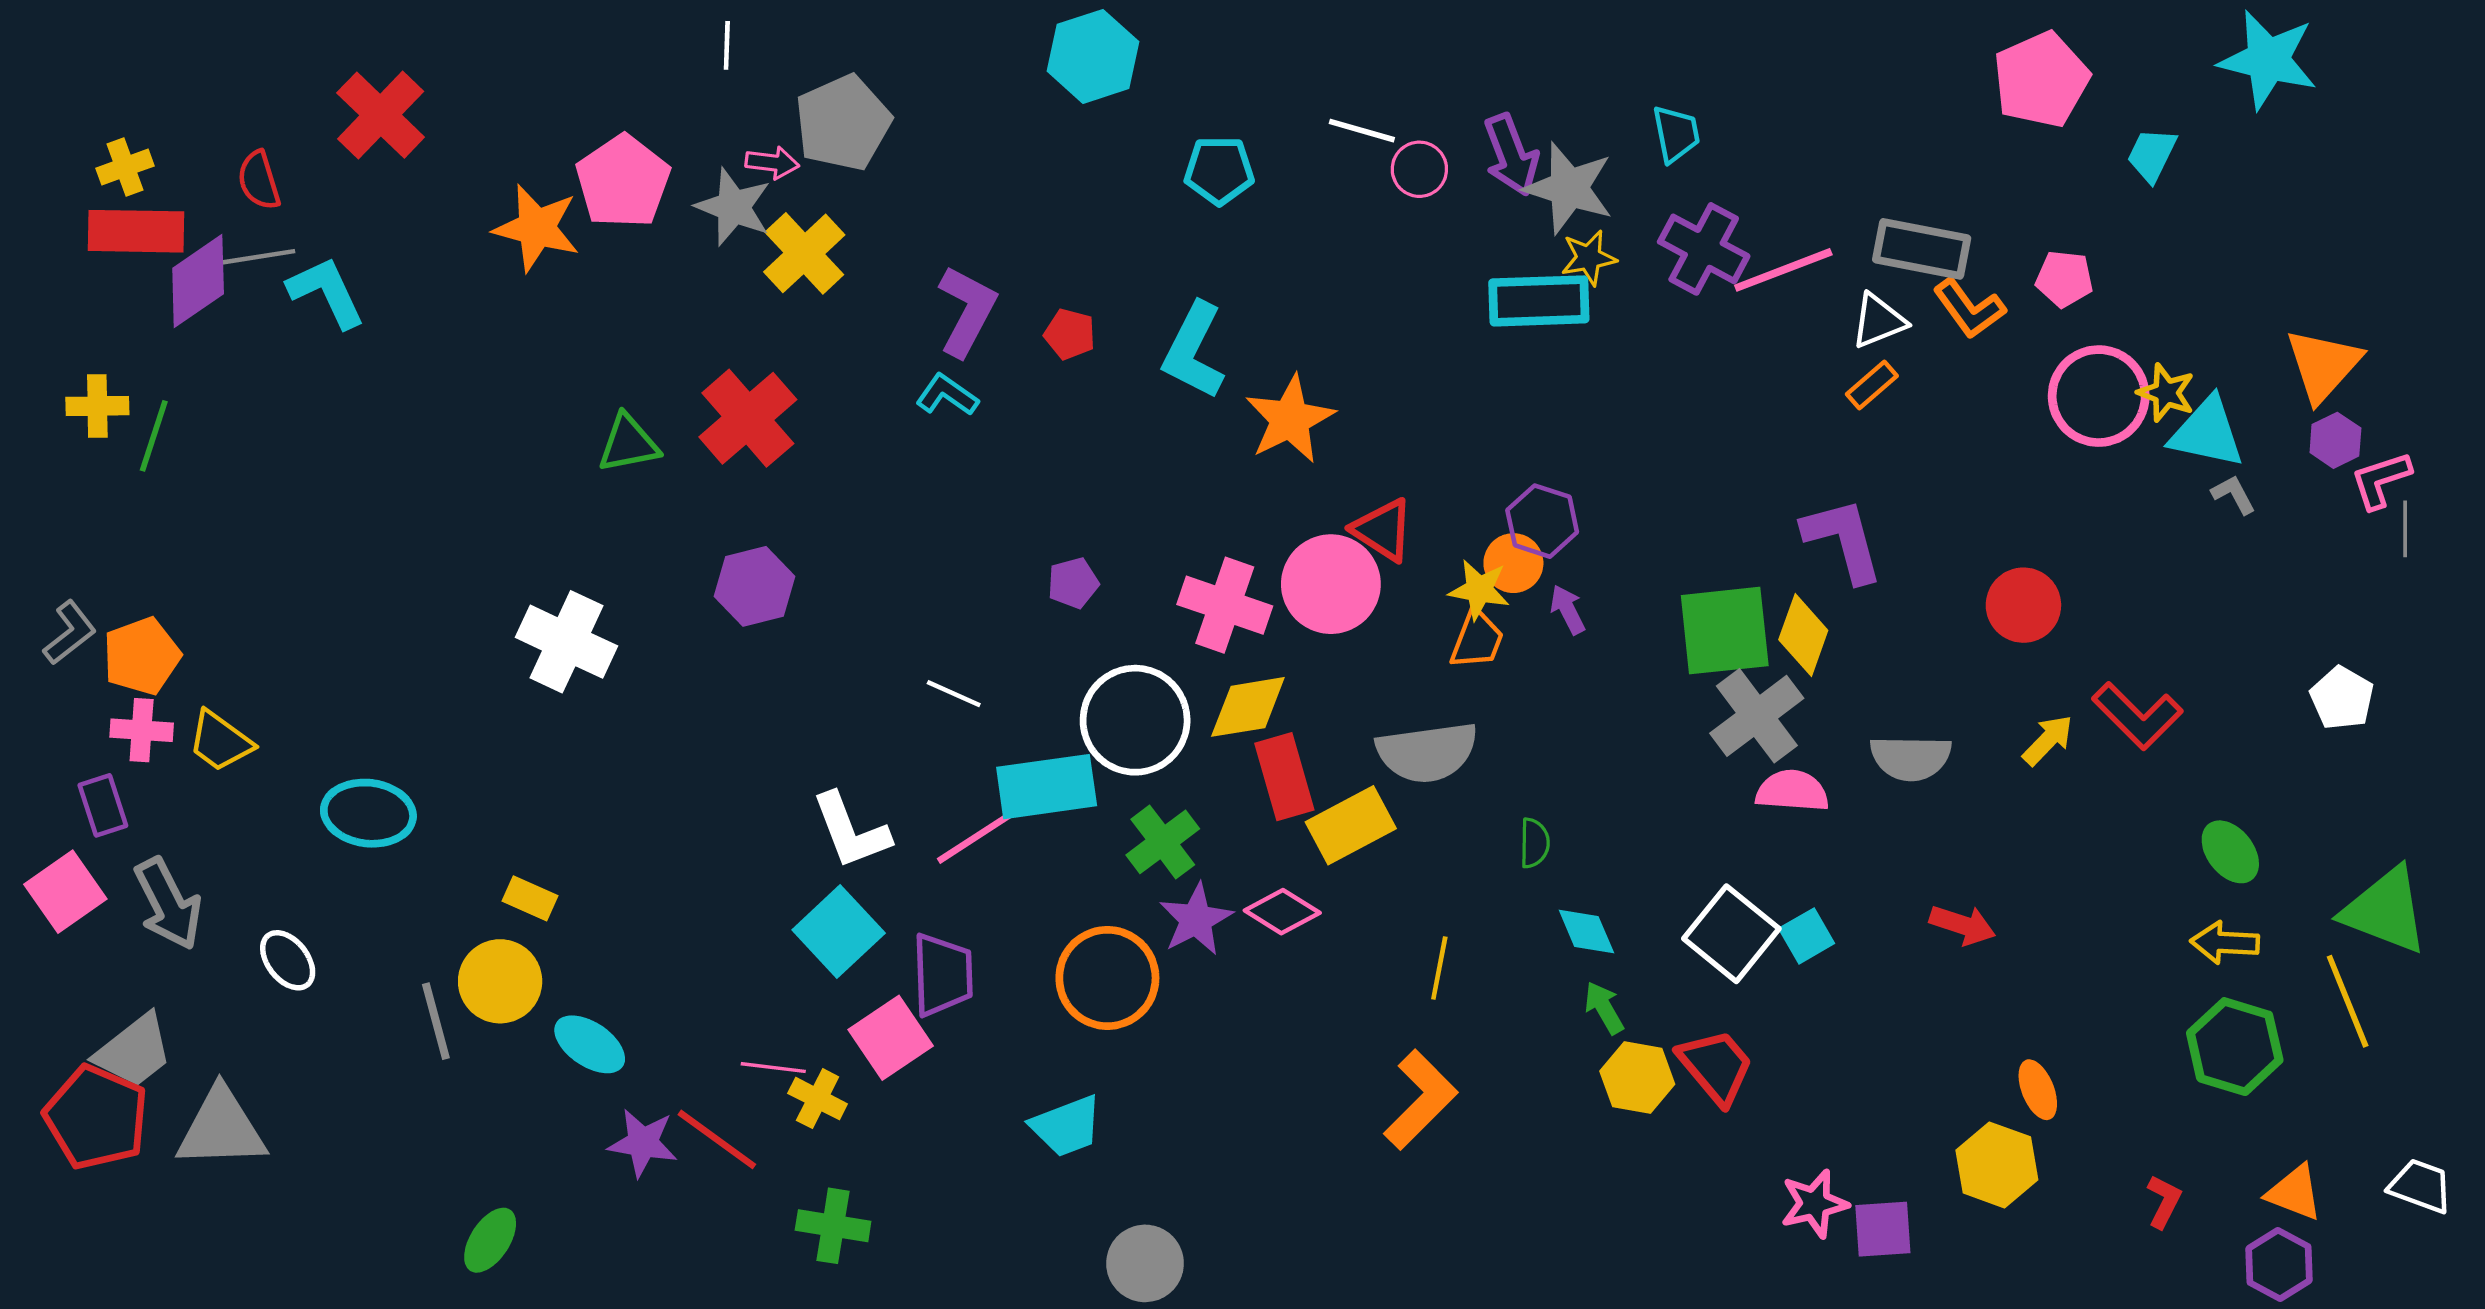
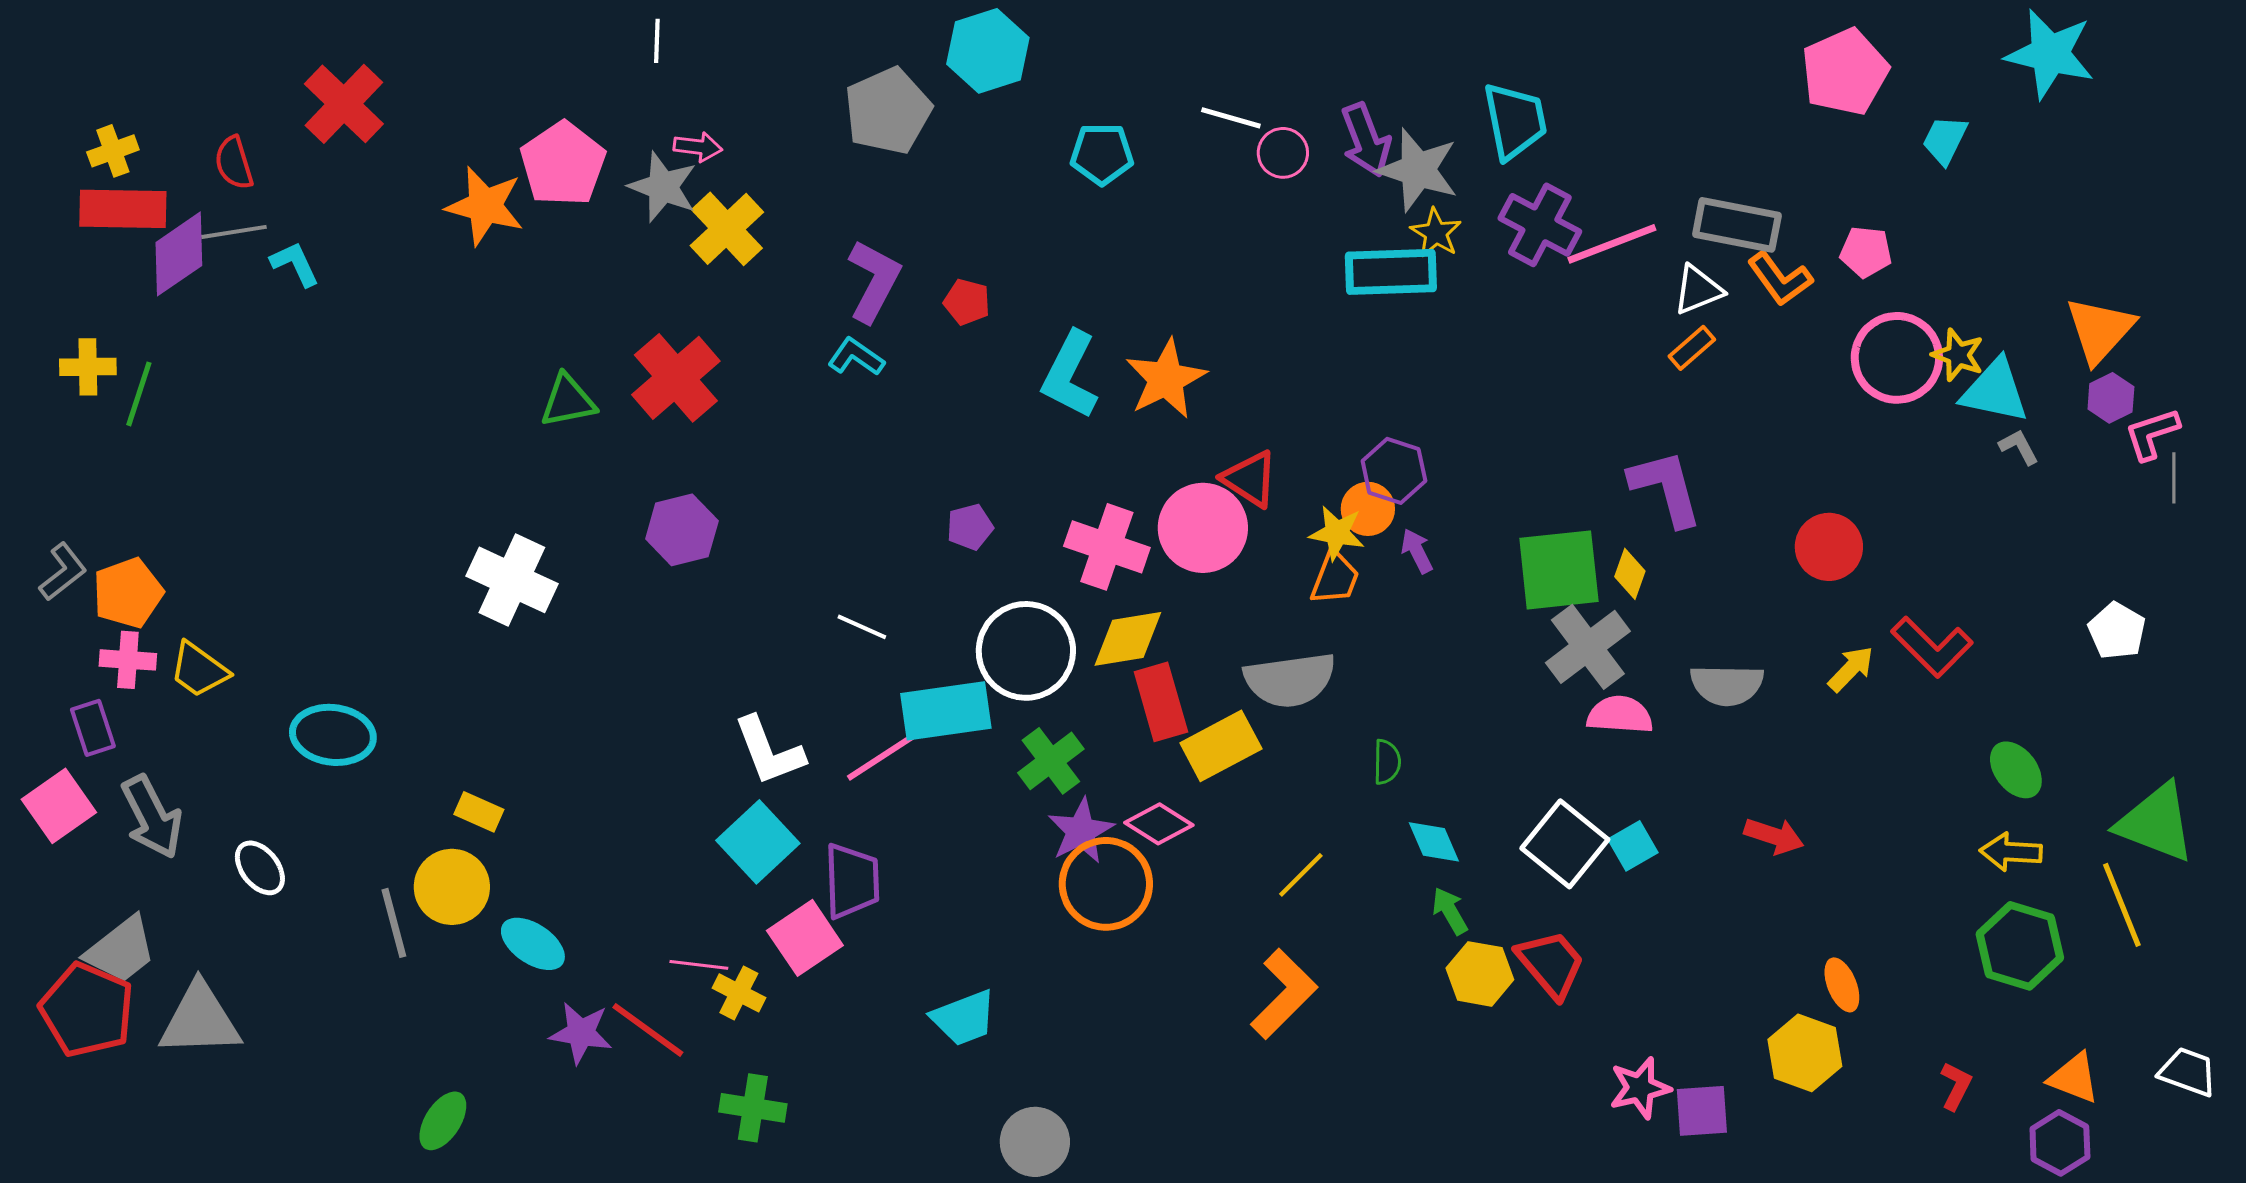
gray pentagon: (843, 123) -> (888, 111), moved
cyan trapezoid: (1676, 134) -> (1515, 121), size x1.5
yellow star: (1589, 258) -> (1436, 233), turned -30
cyan L-shape: (326, 292) -> (295, 264), size x0.7
cyan L-shape: (1194, 351) -> (1070, 375), moved
yellow diamond: (1803, 635) -> (1630, 574), size x0.7
yellow line: (1439, 968) -> (1301, 875), turned 34
orange circle: (1107, 978) -> (1106, 884), moved

